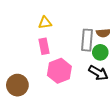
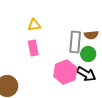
pink hexagon: (59, 71) -> (65, 72), moved

